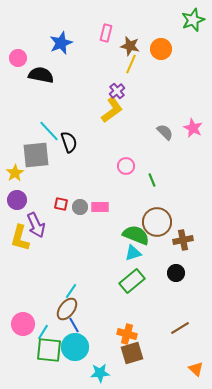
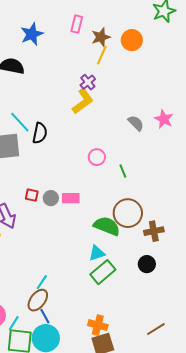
brown star: (130, 46) -> (101, 37), turned -30
black semicircle: (69, 142) -> (40, 133), turned 30
cyan triangle: (133, 253) -> (97, 253), moved
brown line: (180, 328) -> (156, 329), moved

